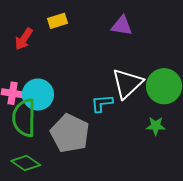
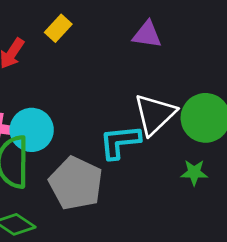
yellow rectangle: (57, 21) -> (58, 28), turned -30
cyan L-shape: (102, 103) -> (120, 142), size x1.4

